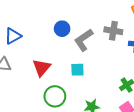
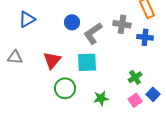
blue triangle: (13, 36) -> (27, 19), moved
cyan square: (77, 70) -> (87, 62), size x1.5

